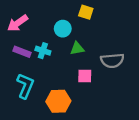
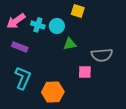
cyan cross: (43, 51) -> (38, 25), moved
pink square: (85, 76) -> (85, 72), moved

